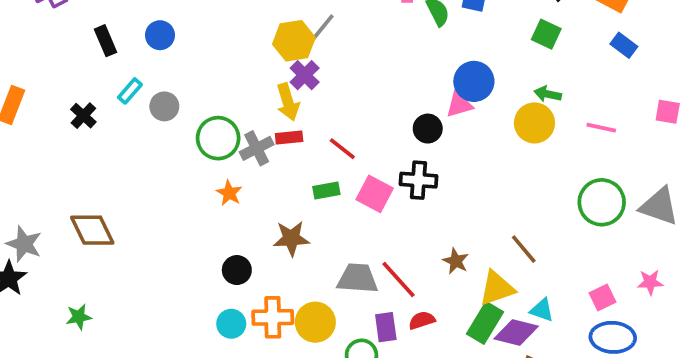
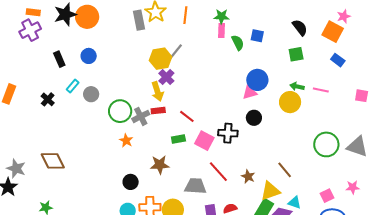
green square: (546, 34) -> (296, 54), turned -35
pink line: (601, 128) -> (321, 90), moved
black circle: (428, 129) -> (254, 118), moved
red line: (399, 279) -> (218, 172), moved

